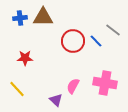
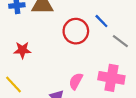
gray line: (113, 30) -> (120, 41), moved
blue line: (96, 41) -> (101, 21), moved

